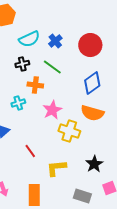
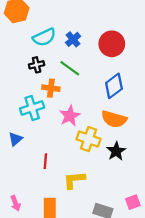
cyan cross: (18, 103) -> (32, 108), size x1.5
red line: (30, 151) -> (45, 161), turned 40
black star: (94, 164) -> (116, 151), moved

